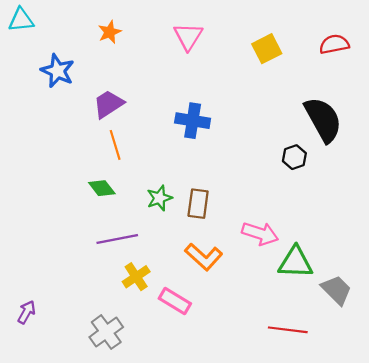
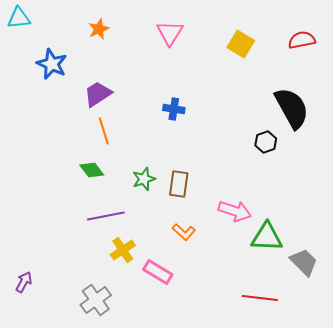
yellow square: (267, 49) -> (241, 44), turned -32
blue cross: (193, 121) -> (174, 109), size x0.7
orange L-shape: (204, 257) -> (184, 232), size x0.7

